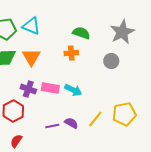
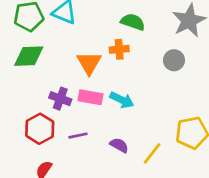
orange triangle: (31, 57) -> (89, 63), moved
yellow line: (95, 119) -> (152, 153), moved
purple line: (52, 126) -> (78, 136), moved

